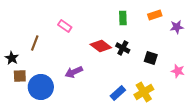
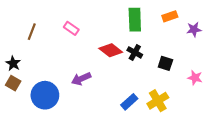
green rectangle: (123, 18) -> (135, 20), size x1.5
brown line: (35, 43) -> (32, 32), moved
brown square: (20, 76) -> (13, 83), moved, turned 32

